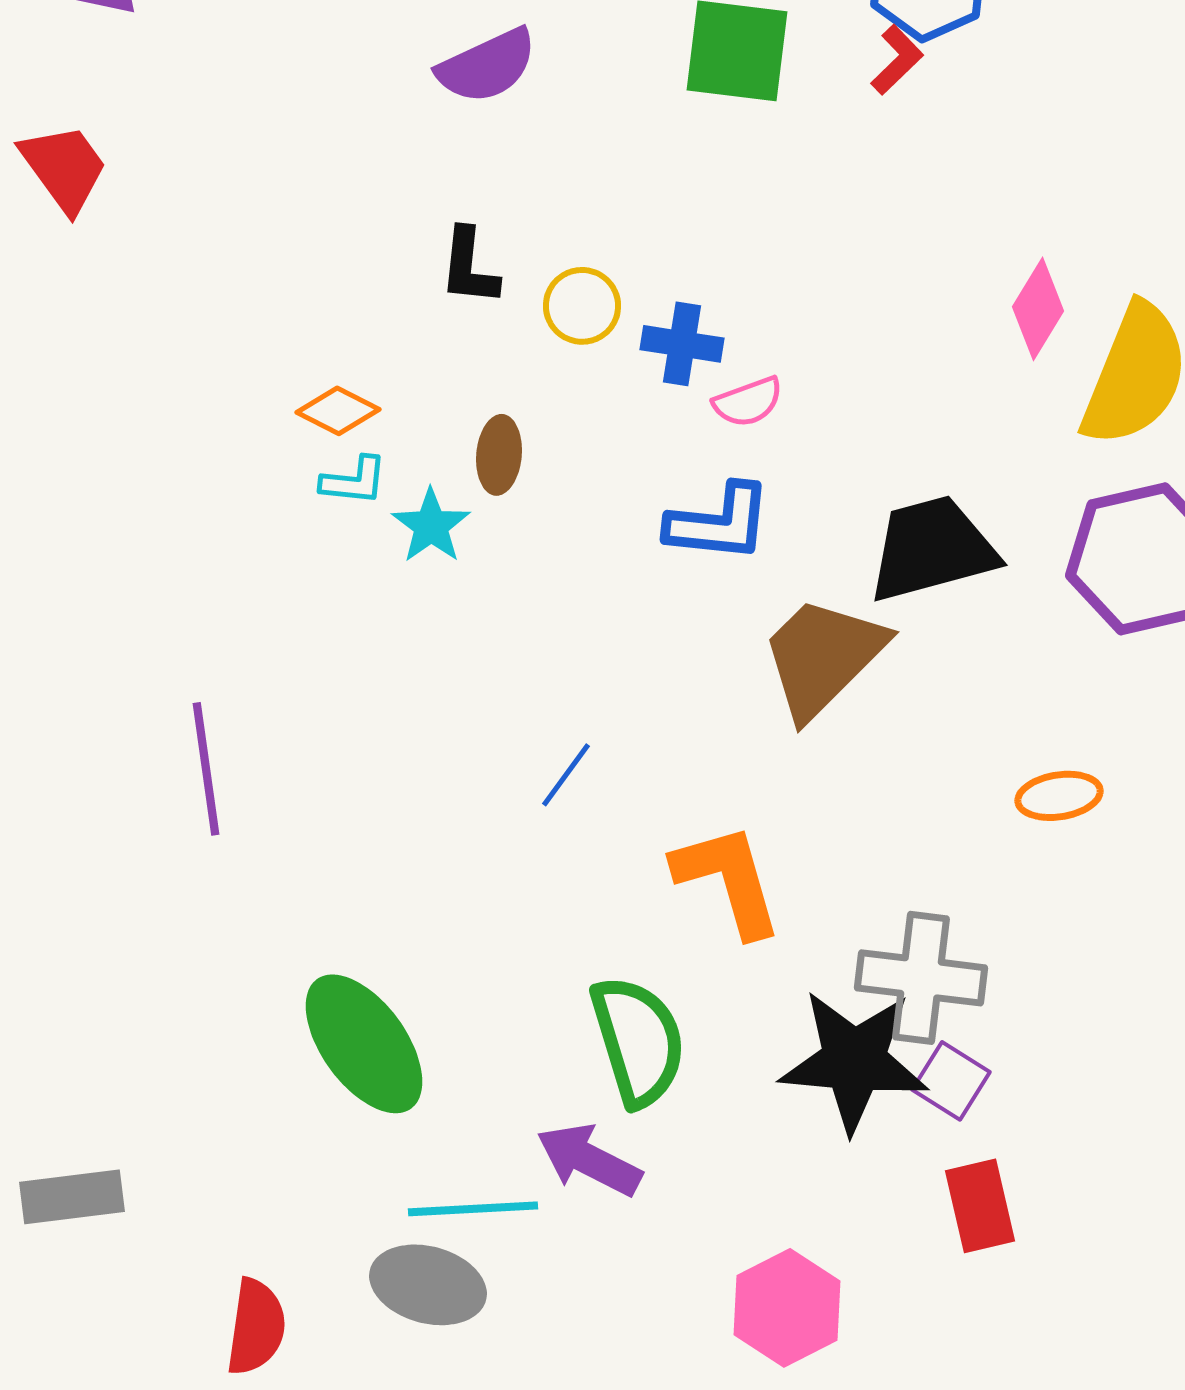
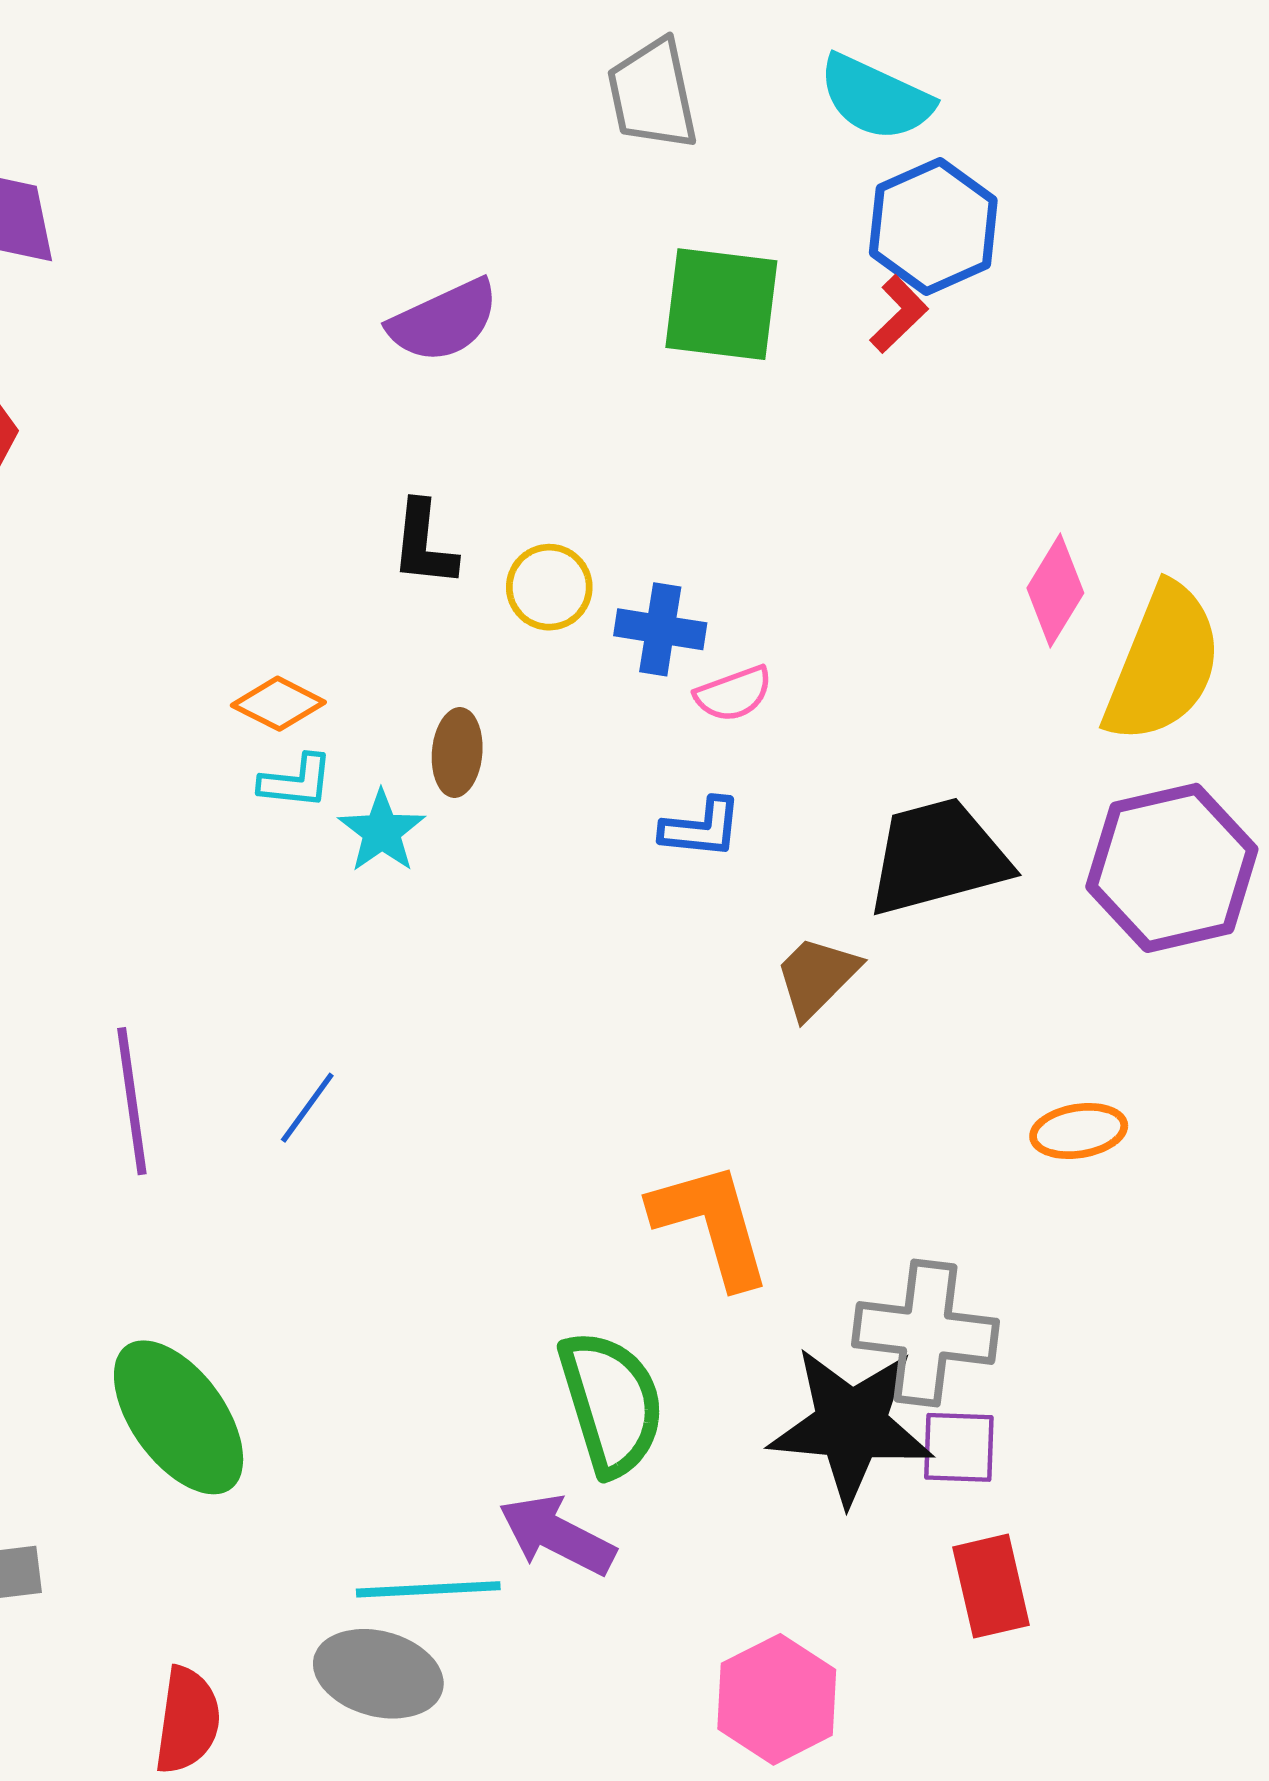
blue L-shape: (719, 523) -> (701, 828), size x0.7
brown trapezoid: (823, 657) -> (817, 977), size x0.6
blue line: (566, 775) -> (307, 1108), moved
green ellipse: (364, 1044) -> (179, 1417), moved
purple square: (951, 1081) -> (959, 1447), turned -30

